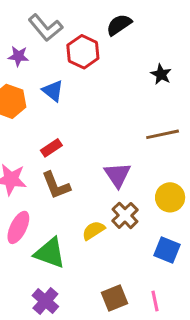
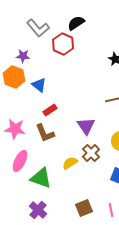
black semicircle: (119, 25) -> (76, 23), moved
purple star: (18, 56) -> (23, 56), moved
blue triangle: (53, 91) -> (39, 85), moved
red rectangle: (51, 148) -> (50, 110), moved

